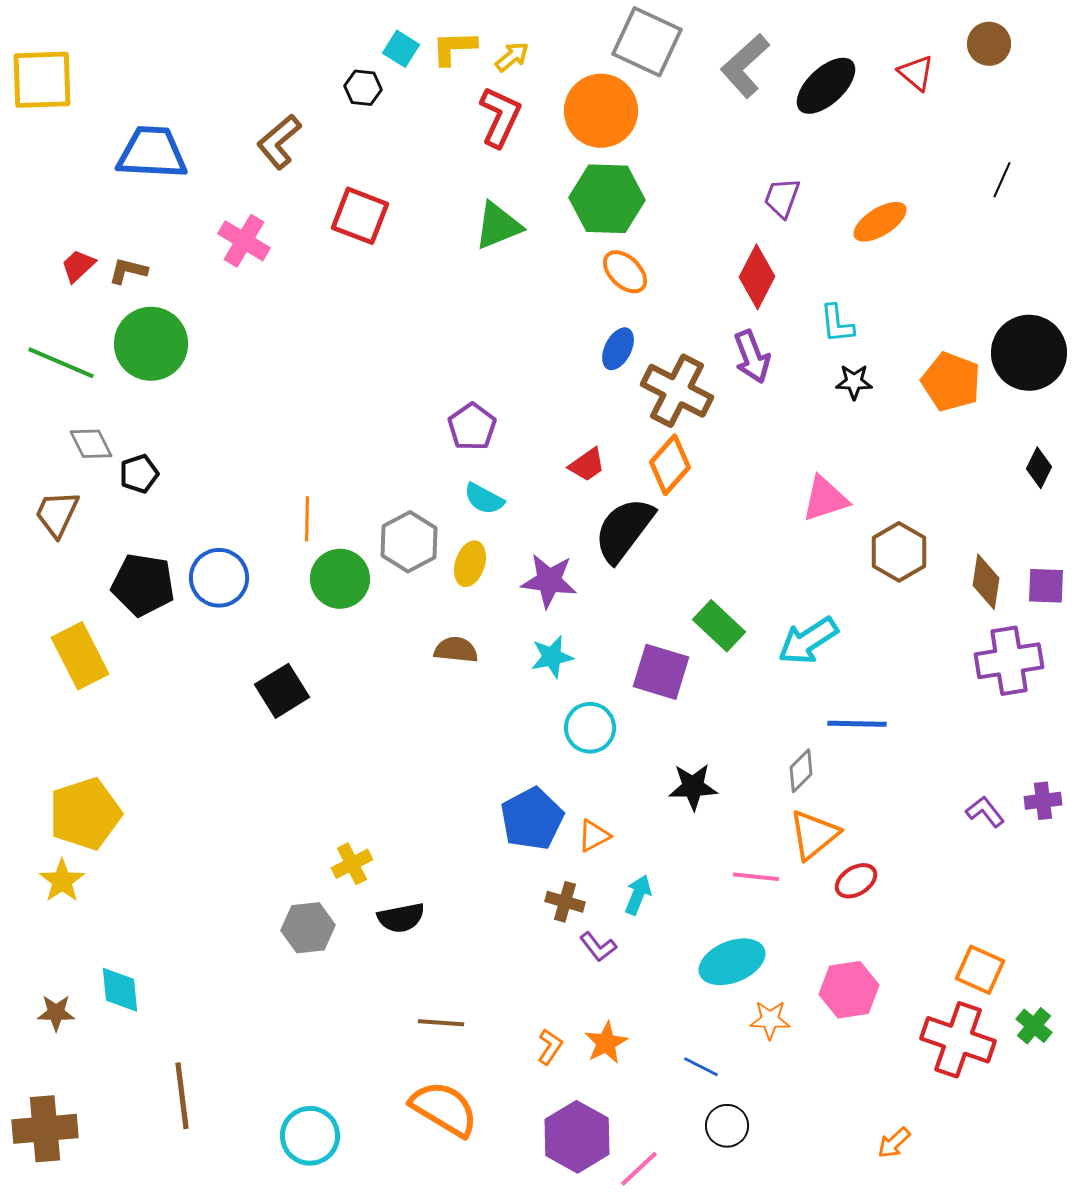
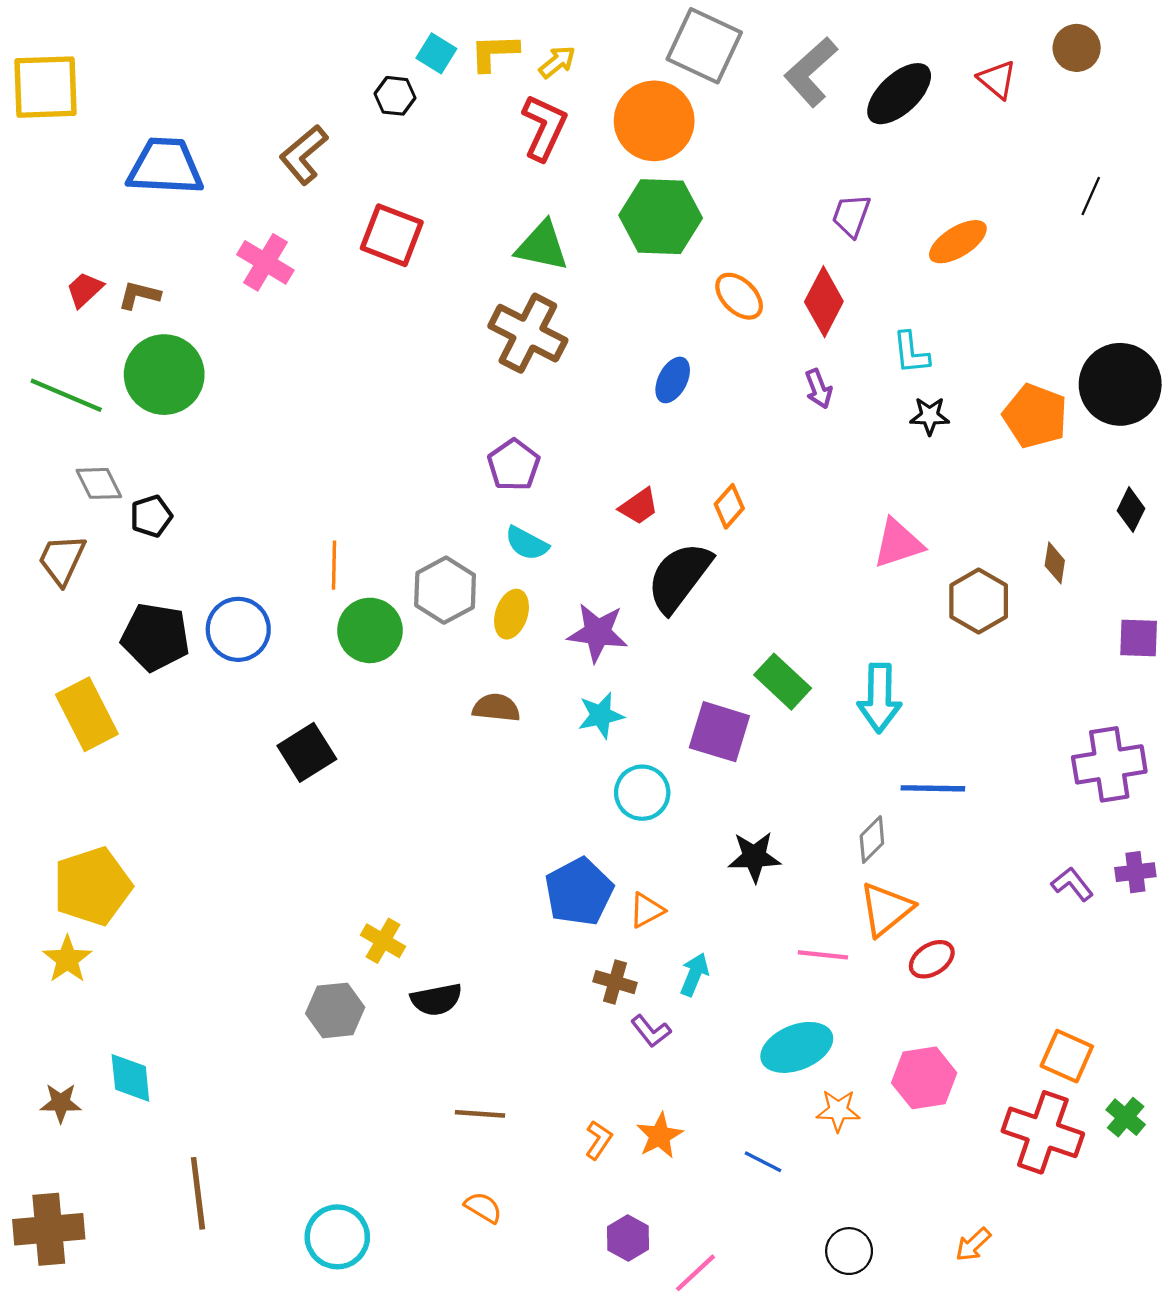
green triangle: (498, 226) -> (542, 246), turned 34
orange ellipse: (625, 272) -> (739, 296), moved
purple arrow: (752, 357) -> (819, 389), size x0.7
brown cross: (677, 391) -> (528, 333), moved
orange diamond: (670, 465) -> (729, 506), size x0.7
brown diamond: (986, 582) -> (1055, 563), moved, size x0.7
cyan arrow: (808, 641) -> (880, 698), turned -56
purple cross: (1009, 661) -> (1109, 764), moved
yellow cross: (352, 864) -> (383, 941), turned -33
orange semicircle: (444, 1109) -> (483, 1207), size x0.5
black circle: (727, 1126) -> (849, 1251), moved
purple hexagon: (577, 1137) -> (628, 1238), size x0.6

